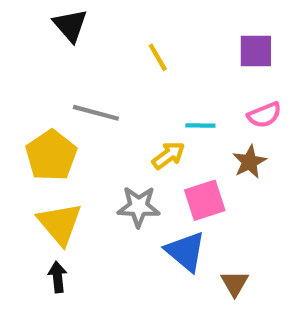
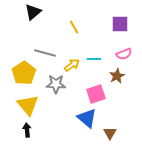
black triangle: (70, 25) -> (33, 12), turned 30
yellow arrow: (168, 155) -> (72, 65), moved
gray star: (139, 207) -> (56, 84), moved

